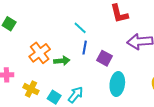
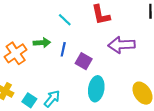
cyan line: (80, 28) -> (65, 20), moved
green arrow: (62, 61) -> (42, 43), moved

